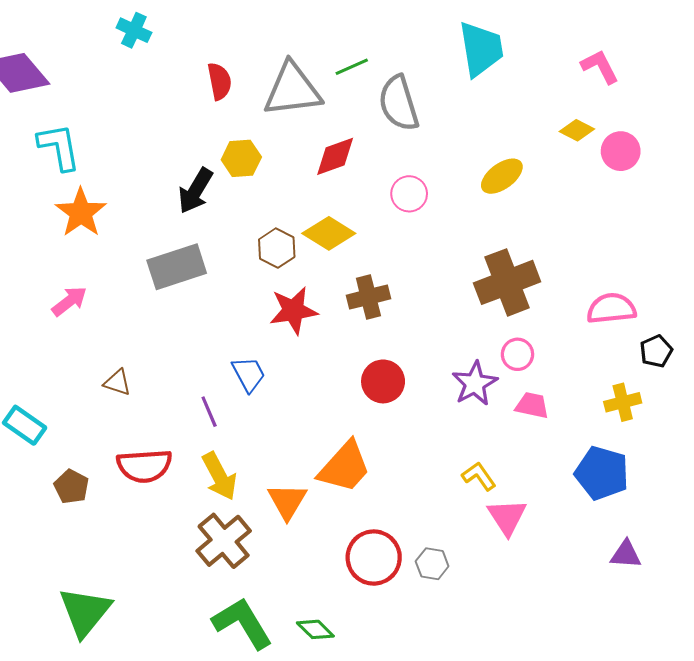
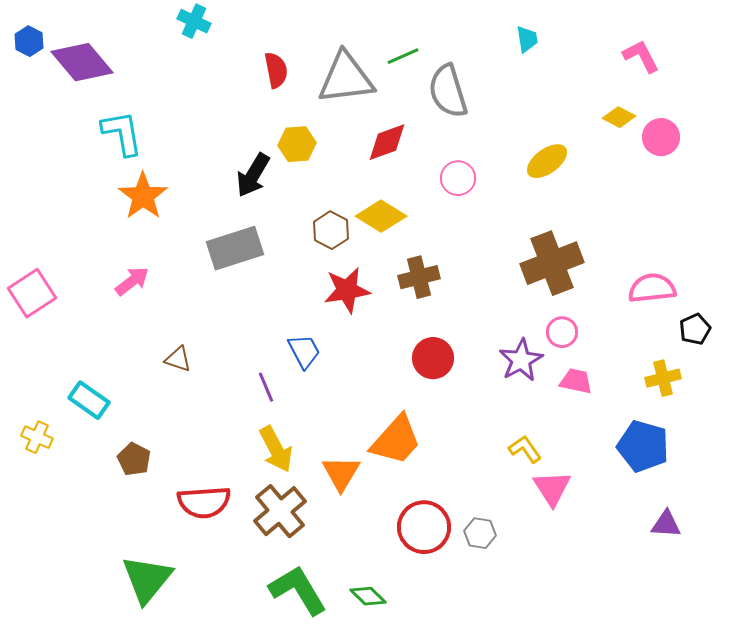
cyan trapezoid: (481, 49) -> (527, 39), size x0.5
red semicircle: (144, 466) -> (204, 502), moved

